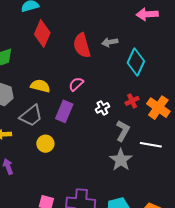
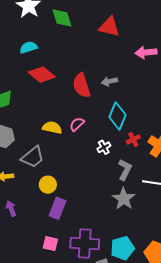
red diamond: (42, 33) -> (42, 75), turned -72
cyan diamond: (136, 62) -> (117, 116), moved
yellow semicircle: (40, 86) -> (52, 128), moved
purple rectangle: (64, 111) -> (58, 208), moved

